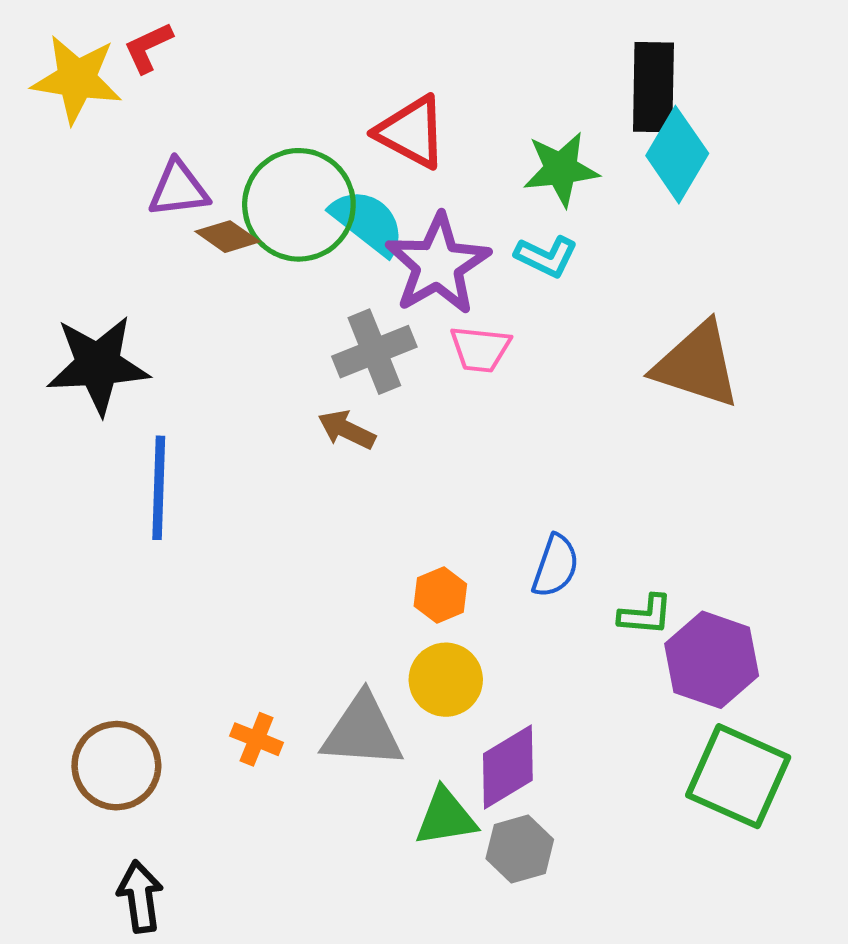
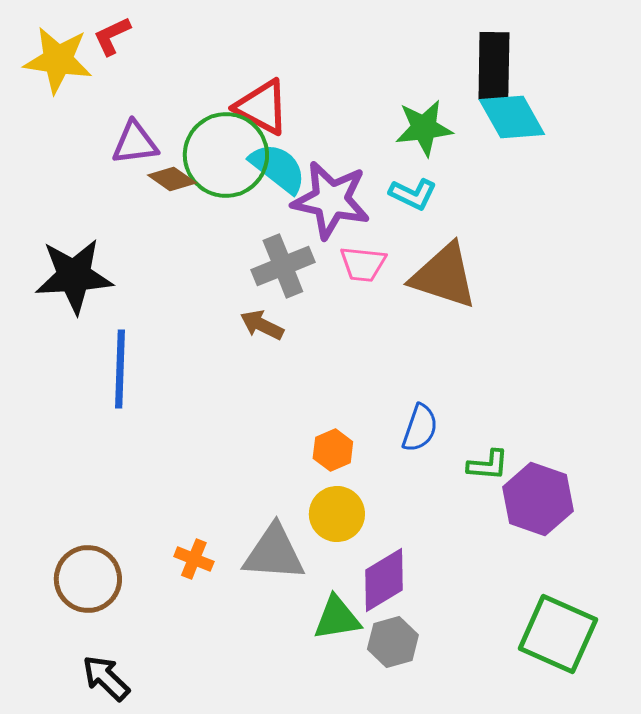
red triangle: (411, 132) -> (262, 107), moved
cyan diamond: (677, 155) -> (512, 117), turned -60
purple star: (438, 264) -> (331, 200), turned -30
brown triangle: (697, 365) -> (444, 276), moved
green square: (738, 776) -> (558, 634), moved
black arrow: (140, 897) -> (106, 678), turned -38

